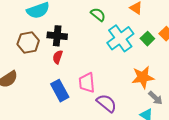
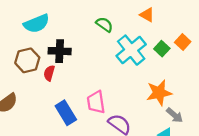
red semicircle: (58, 57) -> (49, 73), moved

